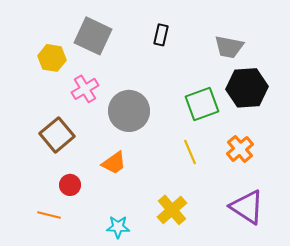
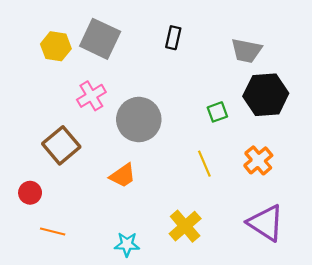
yellow hexagon: (52, 58) -> (56, 46), moved
green square: (202, 104) -> (217, 112), size x0.6
red circle: (70, 185) -> (30, 193), moved

